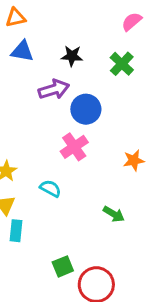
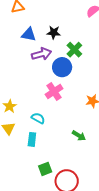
blue triangle: (22, 51) -> (29, 34), moved
green cross: (122, 64) -> (74, 50), moved
cyan rectangle: (16, 231) -> (32, 139), moved

